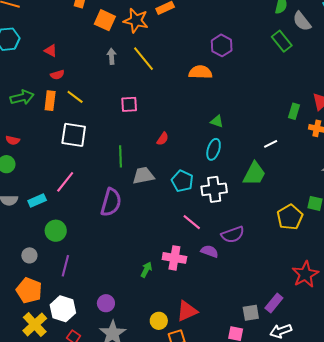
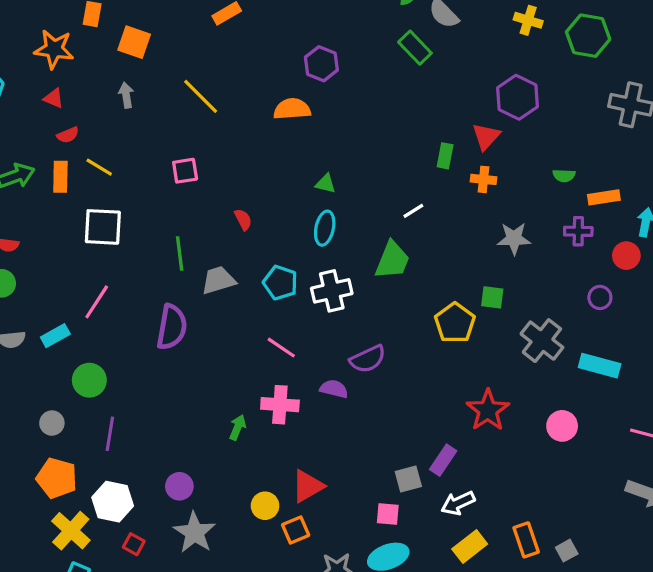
orange star: (136, 21) -> (54, 49), moved
gray arrow: (112, 56) -> (126, 95), moved
red semicircle: (163, 139) -> (243, 219), turned -56
pink line: (192, 222) -> (281, 348), moved

